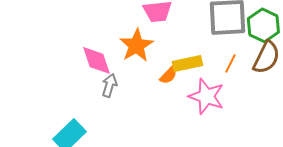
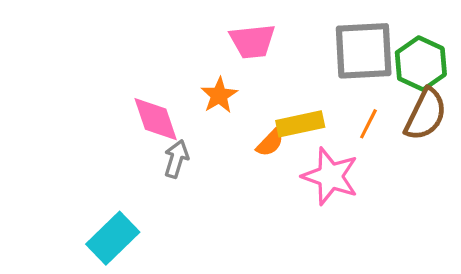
orange star: (136, 45) -> (219, 95), size x0.7

